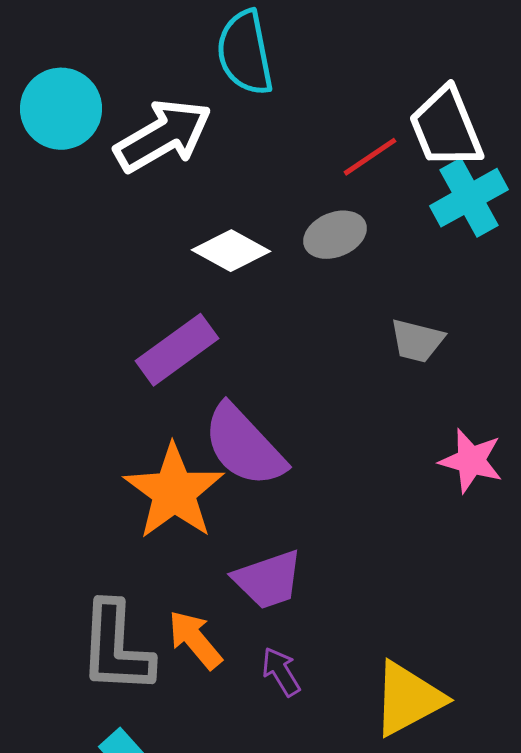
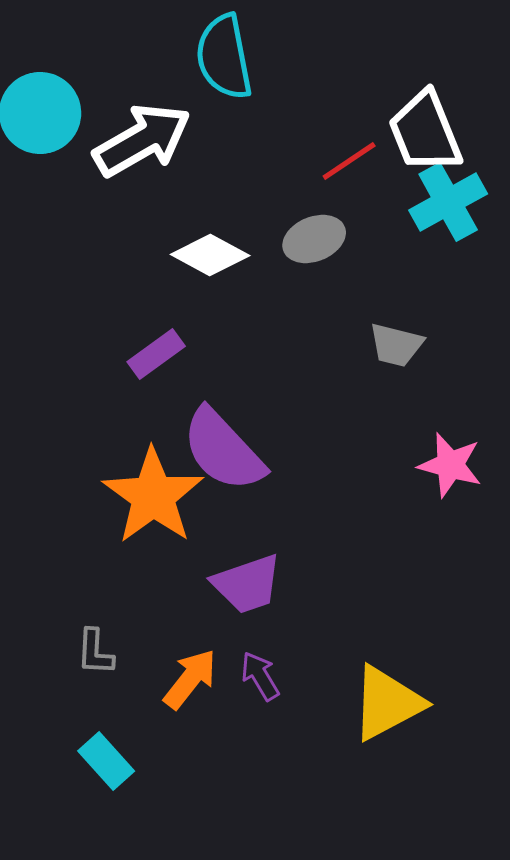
purple rectangle: (177, 350) -> (156, 354), size x0.7
orange arrow: (195, 640) -> (190, 679), moved, turned 78
gray L-shape: (116, 648) -> (95, 652), size x0.5

